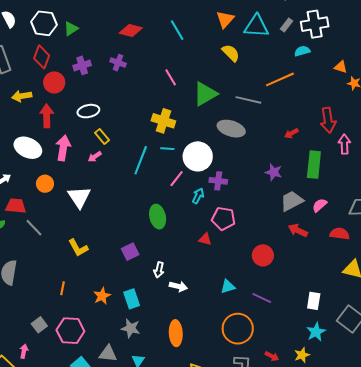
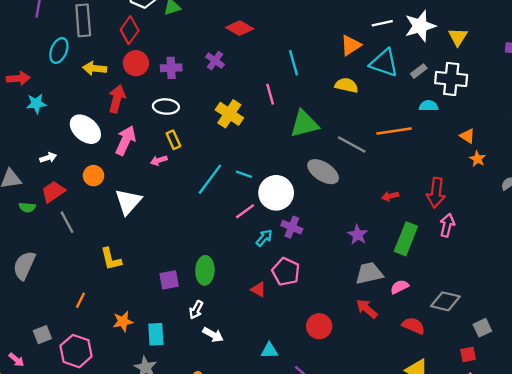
cyan line: (177, 30) -> (293, 63), moved
yellow semicircle: (231, 53) -> (347, 85), turned -48
purple cross: (82, 65) -> (171, 68), moved
yellow cross: (163, 121) -> (229, 114), moved
red trapezoid: (16, 206) -> (53, 192), turned -55
green ellipse: (158, 217) -> (205, 270), moved
pink arrow: (24, 351) -> (16, 360), turned 104

